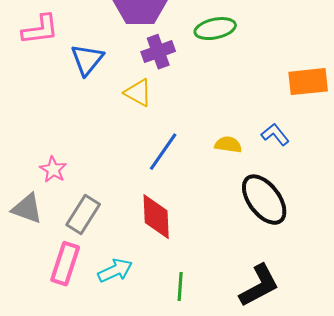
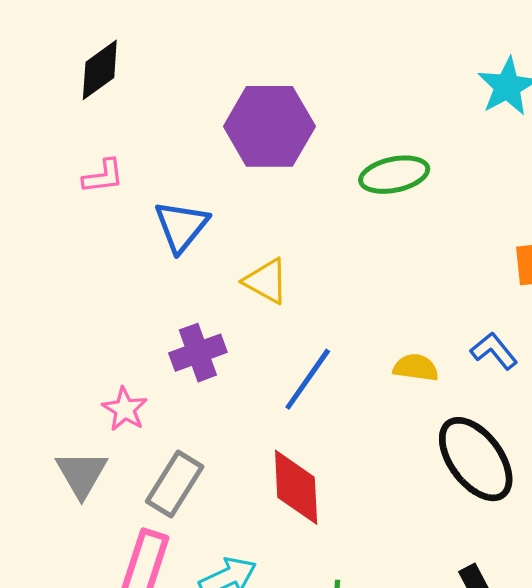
pink L-shape: (40, 30) -> (103, 176), size x0.7
purple cross: (158, 52) -> (198, 353), moved
gray triangle: (27, 209) -> (82, 474), turned 40

